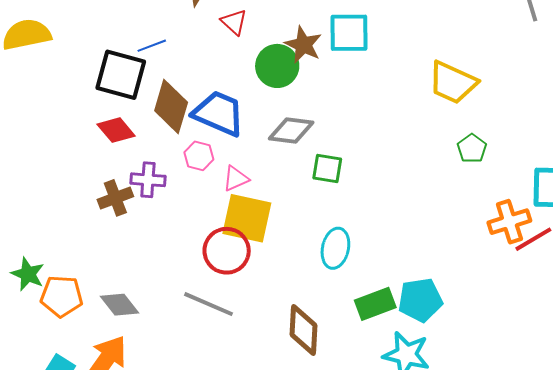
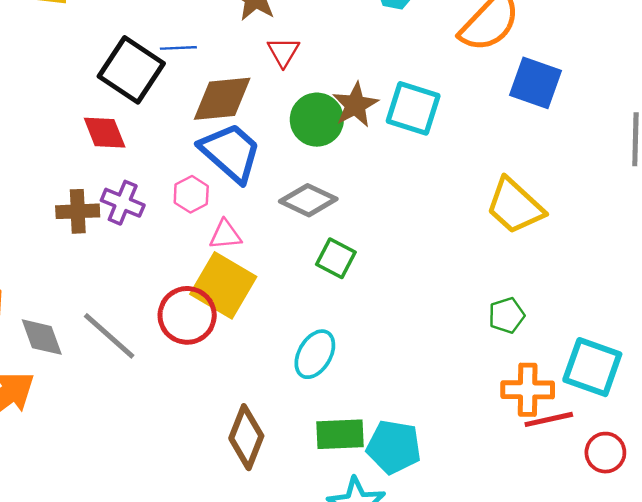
brown diamond: (171, 106) -> (222, 99), moved, turned 50
green pentagon: (472, 148) -> (507, 315), moved
gray line: (208, 304) -> (109, 336), moved

